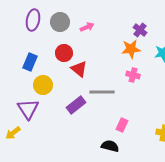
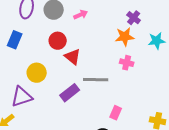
blue rectangle: (30, 62) -> (15, 40), moved
purple triangle: (28, 109) -> (22, 97), turned 45

